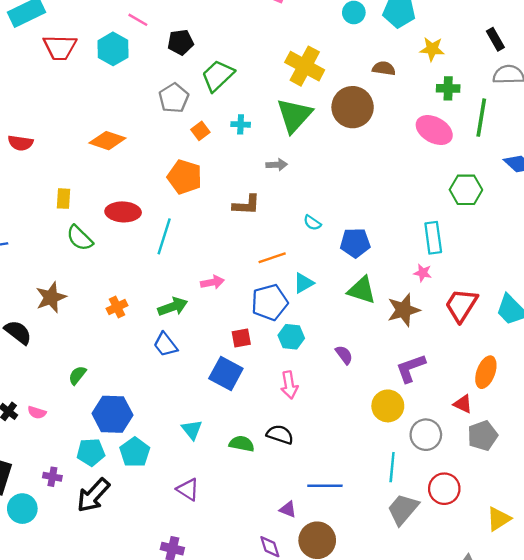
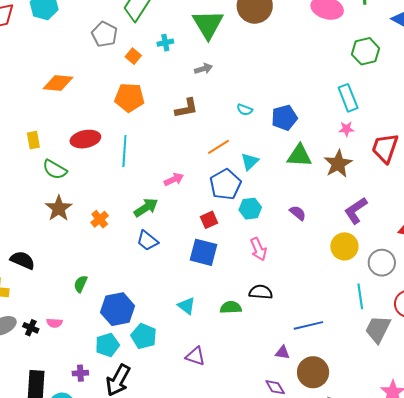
brown star: (51, 297) -> (59, 208), moved

